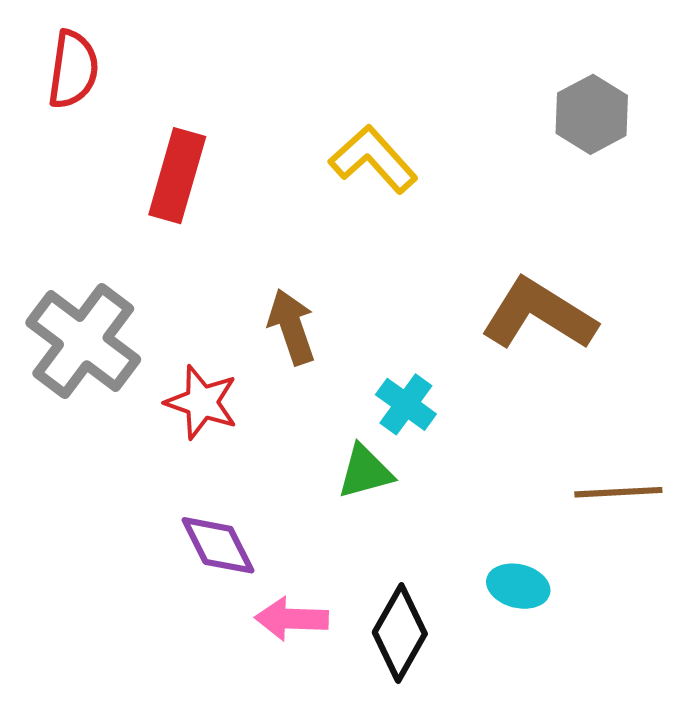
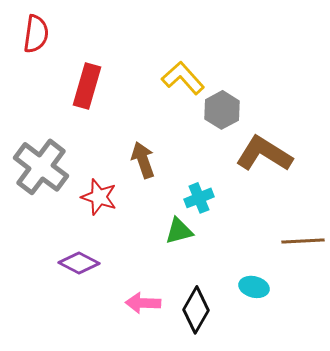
gray hexagon: (592, 114) -> (222, 110), moved
cyan cross: (406, 404) -> (199, 198), turned 32
purple diamond: (218, 545) -> (79, 263), moved, turned -36

